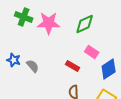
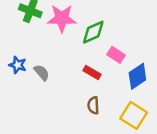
green diamond: (85, 24) -> (93, 32), moved

